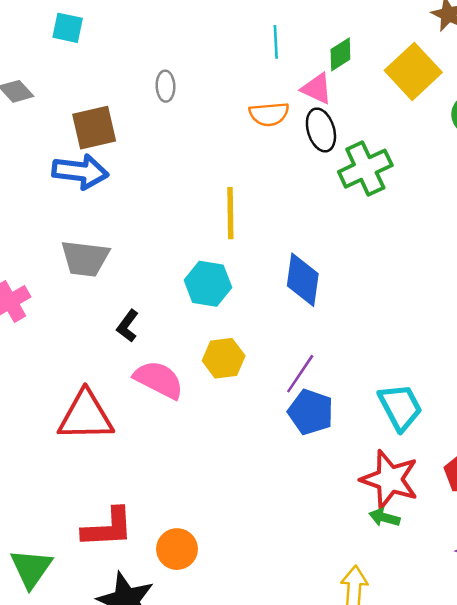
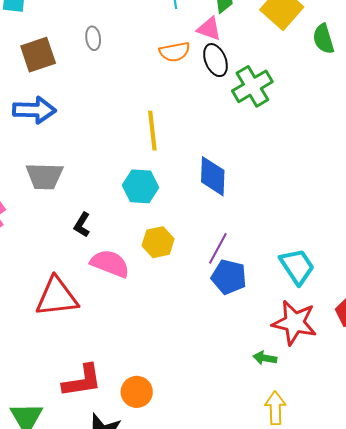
brown square: (94, 128) -> (38, 55), moved
green arrow: (385, 518) -> (265, 358), moved

